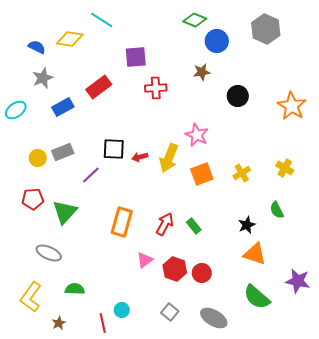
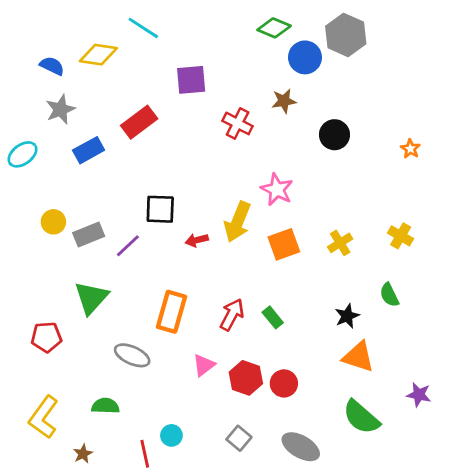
gray hexagon: (266, 29) -> (346, 35), moved
red cross: (156, 88) -> (238, 123), moved, turned 30
orange star: (292, 106) -> (410, 149), size x0.5
gray rectangle: (63, 152) -> (89, 234), moved
red arrow: (140, 157) -> (197, 240), moved
red pentagon: (33, 199) -> (46, 337), moved
gray ellipse: (49, 253) -> (132, 355), moved
purple star: (298, 281) -> (419, 395), size x0.7

